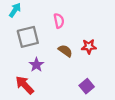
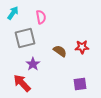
pink semicircle: (59, 21) -> (41, 17), moved
purple square: (87, 86) -> (80, 84), turned 32

